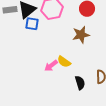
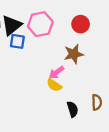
pink arrow: (51, 66) -> (56, 72), moved

